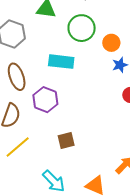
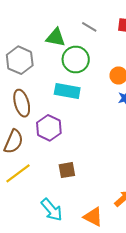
green circle: (82, 28) -> (76, 59), moved

